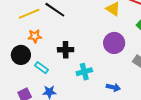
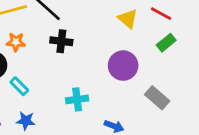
black cross: (66, 50) -> (61, 41), moved

